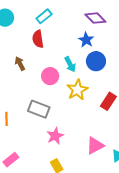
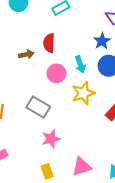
red semicircle: (38, 39) -> (49, 43), moved
brown arrow: (20, 64) -> (26, 54), turned 96
pink triangle: (95, 146) -> (82, 167), moved

